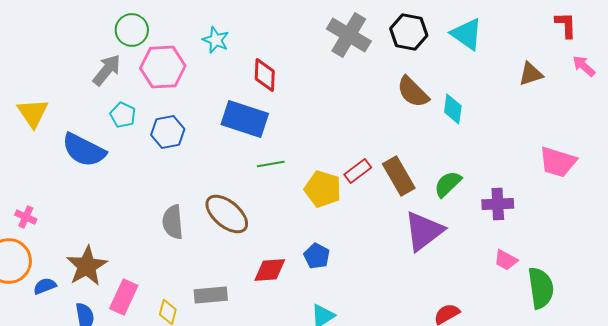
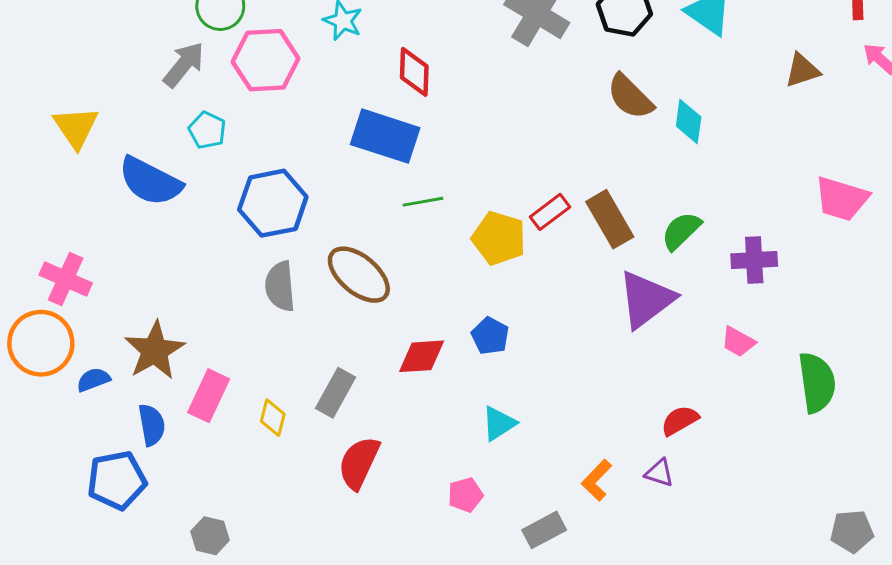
blue hexagon: (168, 132) -> (273, 203), moved, size x1.4
pink cross: (26, 217) -> (66, 279), size x1.6
pink trapezoid: (506, 260) -> (738, 342), moved
gray rectangle: (211, 295) -> (336, 393), turned -56

